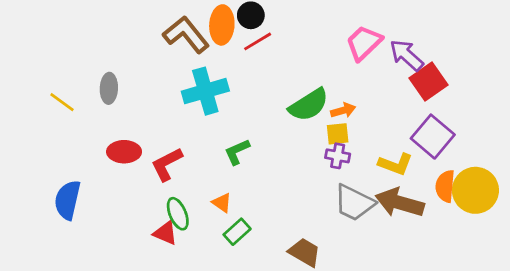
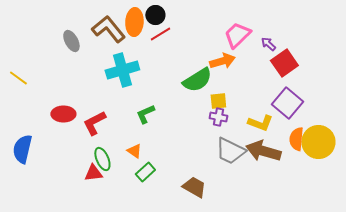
purple arrow: (407, 55) -> (268, 44), size x0.6
gray ellipse: (109, 88) -> (71, 41), moved, turned -30
orange arrow: (343, 110) -> (222, 61), moved, size x1.4
red triangle: (165, 233) -> (93, 173), turned -30

